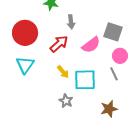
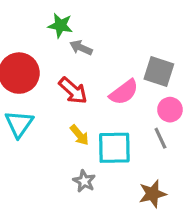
gray arrow: (71, 22) -> (81, 48), moved, turned 120
red arrow: (59, 44) -> (73, 91), turned 84

